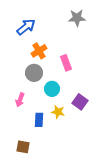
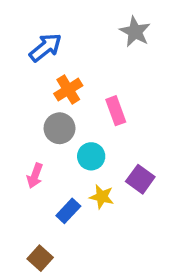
gray star: (77, 18) -> (135, 32), turned 30
blue rectangle: (39, 120) -> (68, 211), turned 40
brown square: (23, 147) -> (40, 258), turned 32

